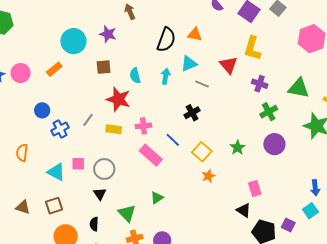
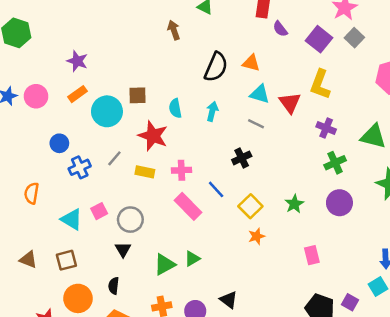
purple star: (108, 34) -> (77, 61), moved
cyan circle: (73, 41) -> (107, 111), moved
cyan triangle: (189, 64) -> (260, 94), moved, turned 36
pink square: (78, 164) -> (99, 211), turned -32
black triangle: (244, 210) -> (229, 300), moved
green triangle: (127, 213) -> (165, 265), moved, turned 42

